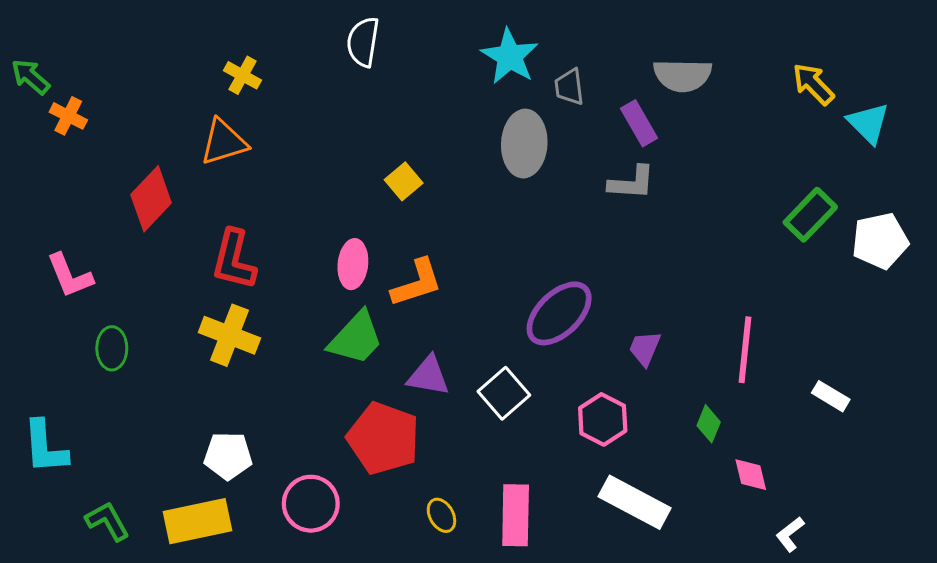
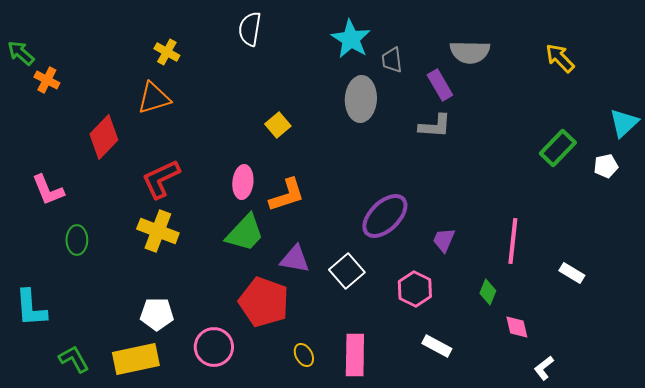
cyan triangle: (868, 123) -> (624, 123), moved, turned 32
white pentagon: (880, 241) -> (606, 166), size x0.6
red L-shape: (234, 260) -> (161, 179), turned 51
white rectangle: (635, 502) -> (437, 346), size x0.6

